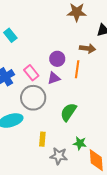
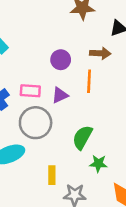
purple circle: (57, 59) -> (61, 60), moved
pink rectangle: (31, 73) -> (30, 91), turned -42
green star: (80, 143) -> (98, 164), moved

